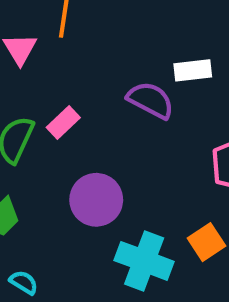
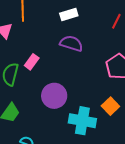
white rectangle: (193, 70) -> (69, 15), moved

